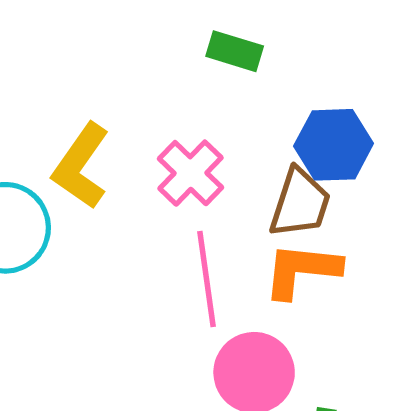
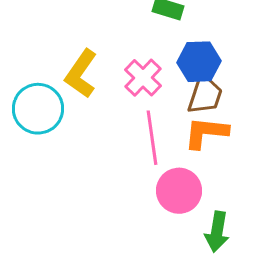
blue hexagon: (334, 145) -> (199, 62), moved

